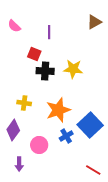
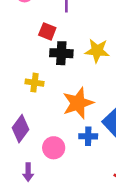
yellow cross: (24, 103) -> (35, 83), moved
blue cross: (66, 136) -> (88, 136), turned 32

